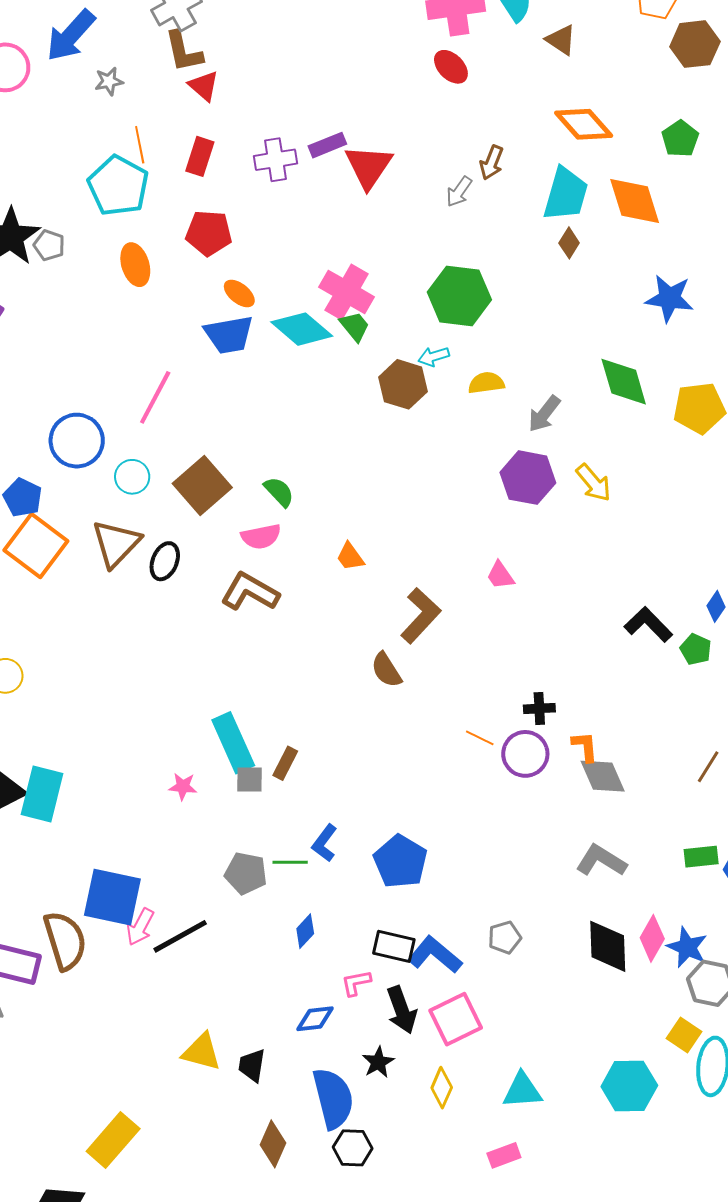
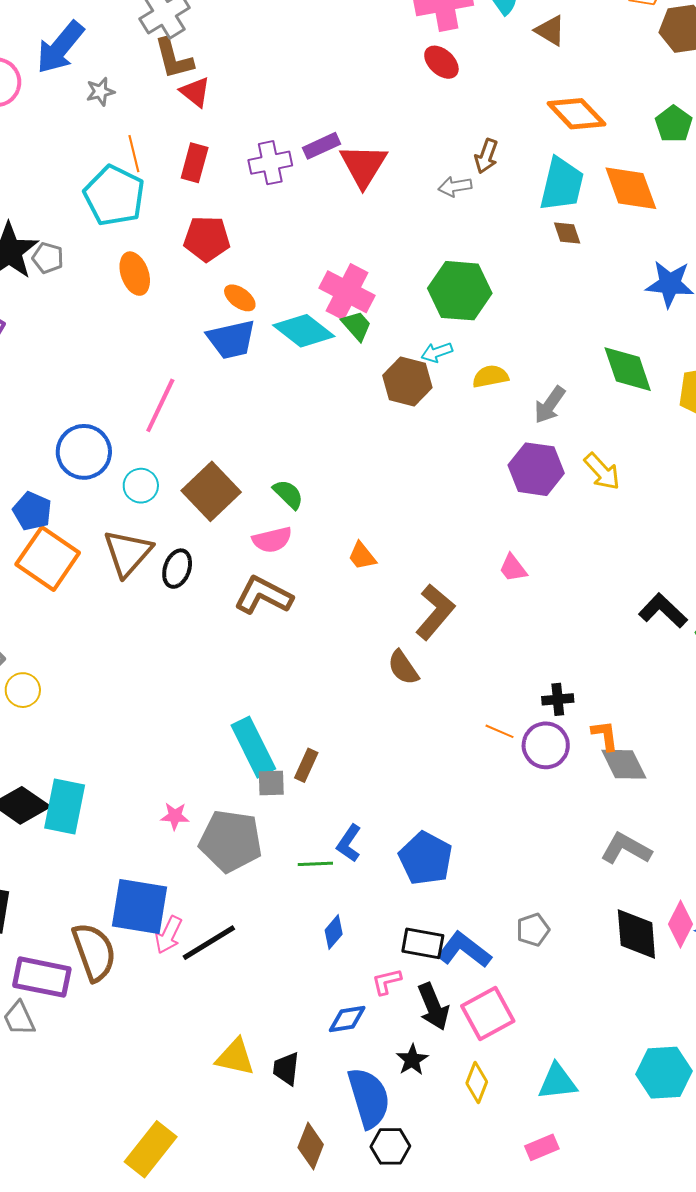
gray arrow: (459, 192) -> (455, 186), turned 48
brown diamond: (569, 243) -> (567, 233), turned -48
pink star: (183, 786) -> (175, 816), moved
gray pentagon: (246, 873) -> (231, 841), moved, size x1.5

